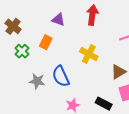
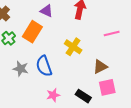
orange rectangle: (46, 42) -> (32, 32), size x1.5

